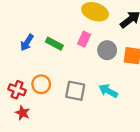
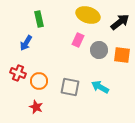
green rectangle: (54, 44) -> (39, 19), moved, turned 49
red cross: (17, 90) -> (18, 73), moved
red star: (23, 113) -> (36, 107), moved

